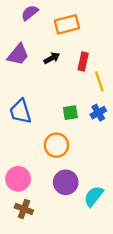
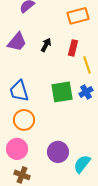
orange rectangle: (67, 24) -> (78, 16), moved
black arrow: (52, 58) -> (46, 45), turned -32
green square: (70, 113) -> (62, 92), size x1.6
orange circle: (56, 145) -> (24, 120), moved

